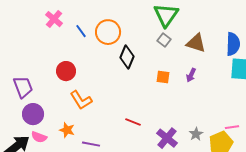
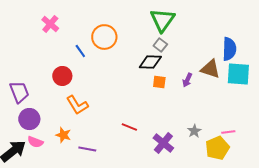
blue line: (81, 31) -> (80, 51), moved
brown triangle: (196, 43) -> (210, 69), moved
black diamond: (127, 57) -> (150, 62), moved, turned 70
gray star: (196, 134) -> (194, 131), moved

